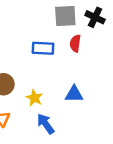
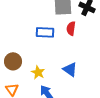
blue triangle: (74, 94) -> (70, 69), turned 35

